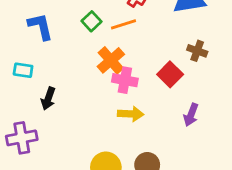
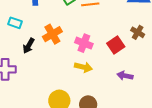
orange cross: (111, 60) -> (52, 34), moved
purple arrow: (191, 115) -> (125, 76), turned 70

